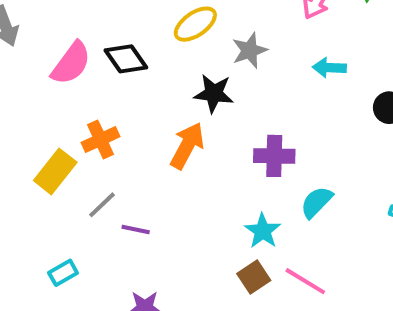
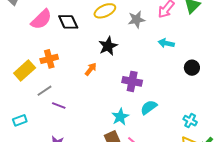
gray star: (250, 50) -> (136, 20), moved
black star: (214, 94) -> (108, 46), turned 30
orange arrow: (187, 146) -> (91, 69), size x0.6

